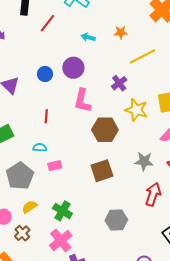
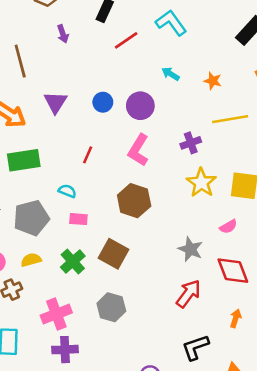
brown hexagon: (105, 130) -> (134, 201), moved
brown square: (102, 171) -> (113, 254), moved, turned 30
green cross: (62, 211) -> (73, 262), moved
gray hexagon: (116, 220) -> (111, 307), moved

